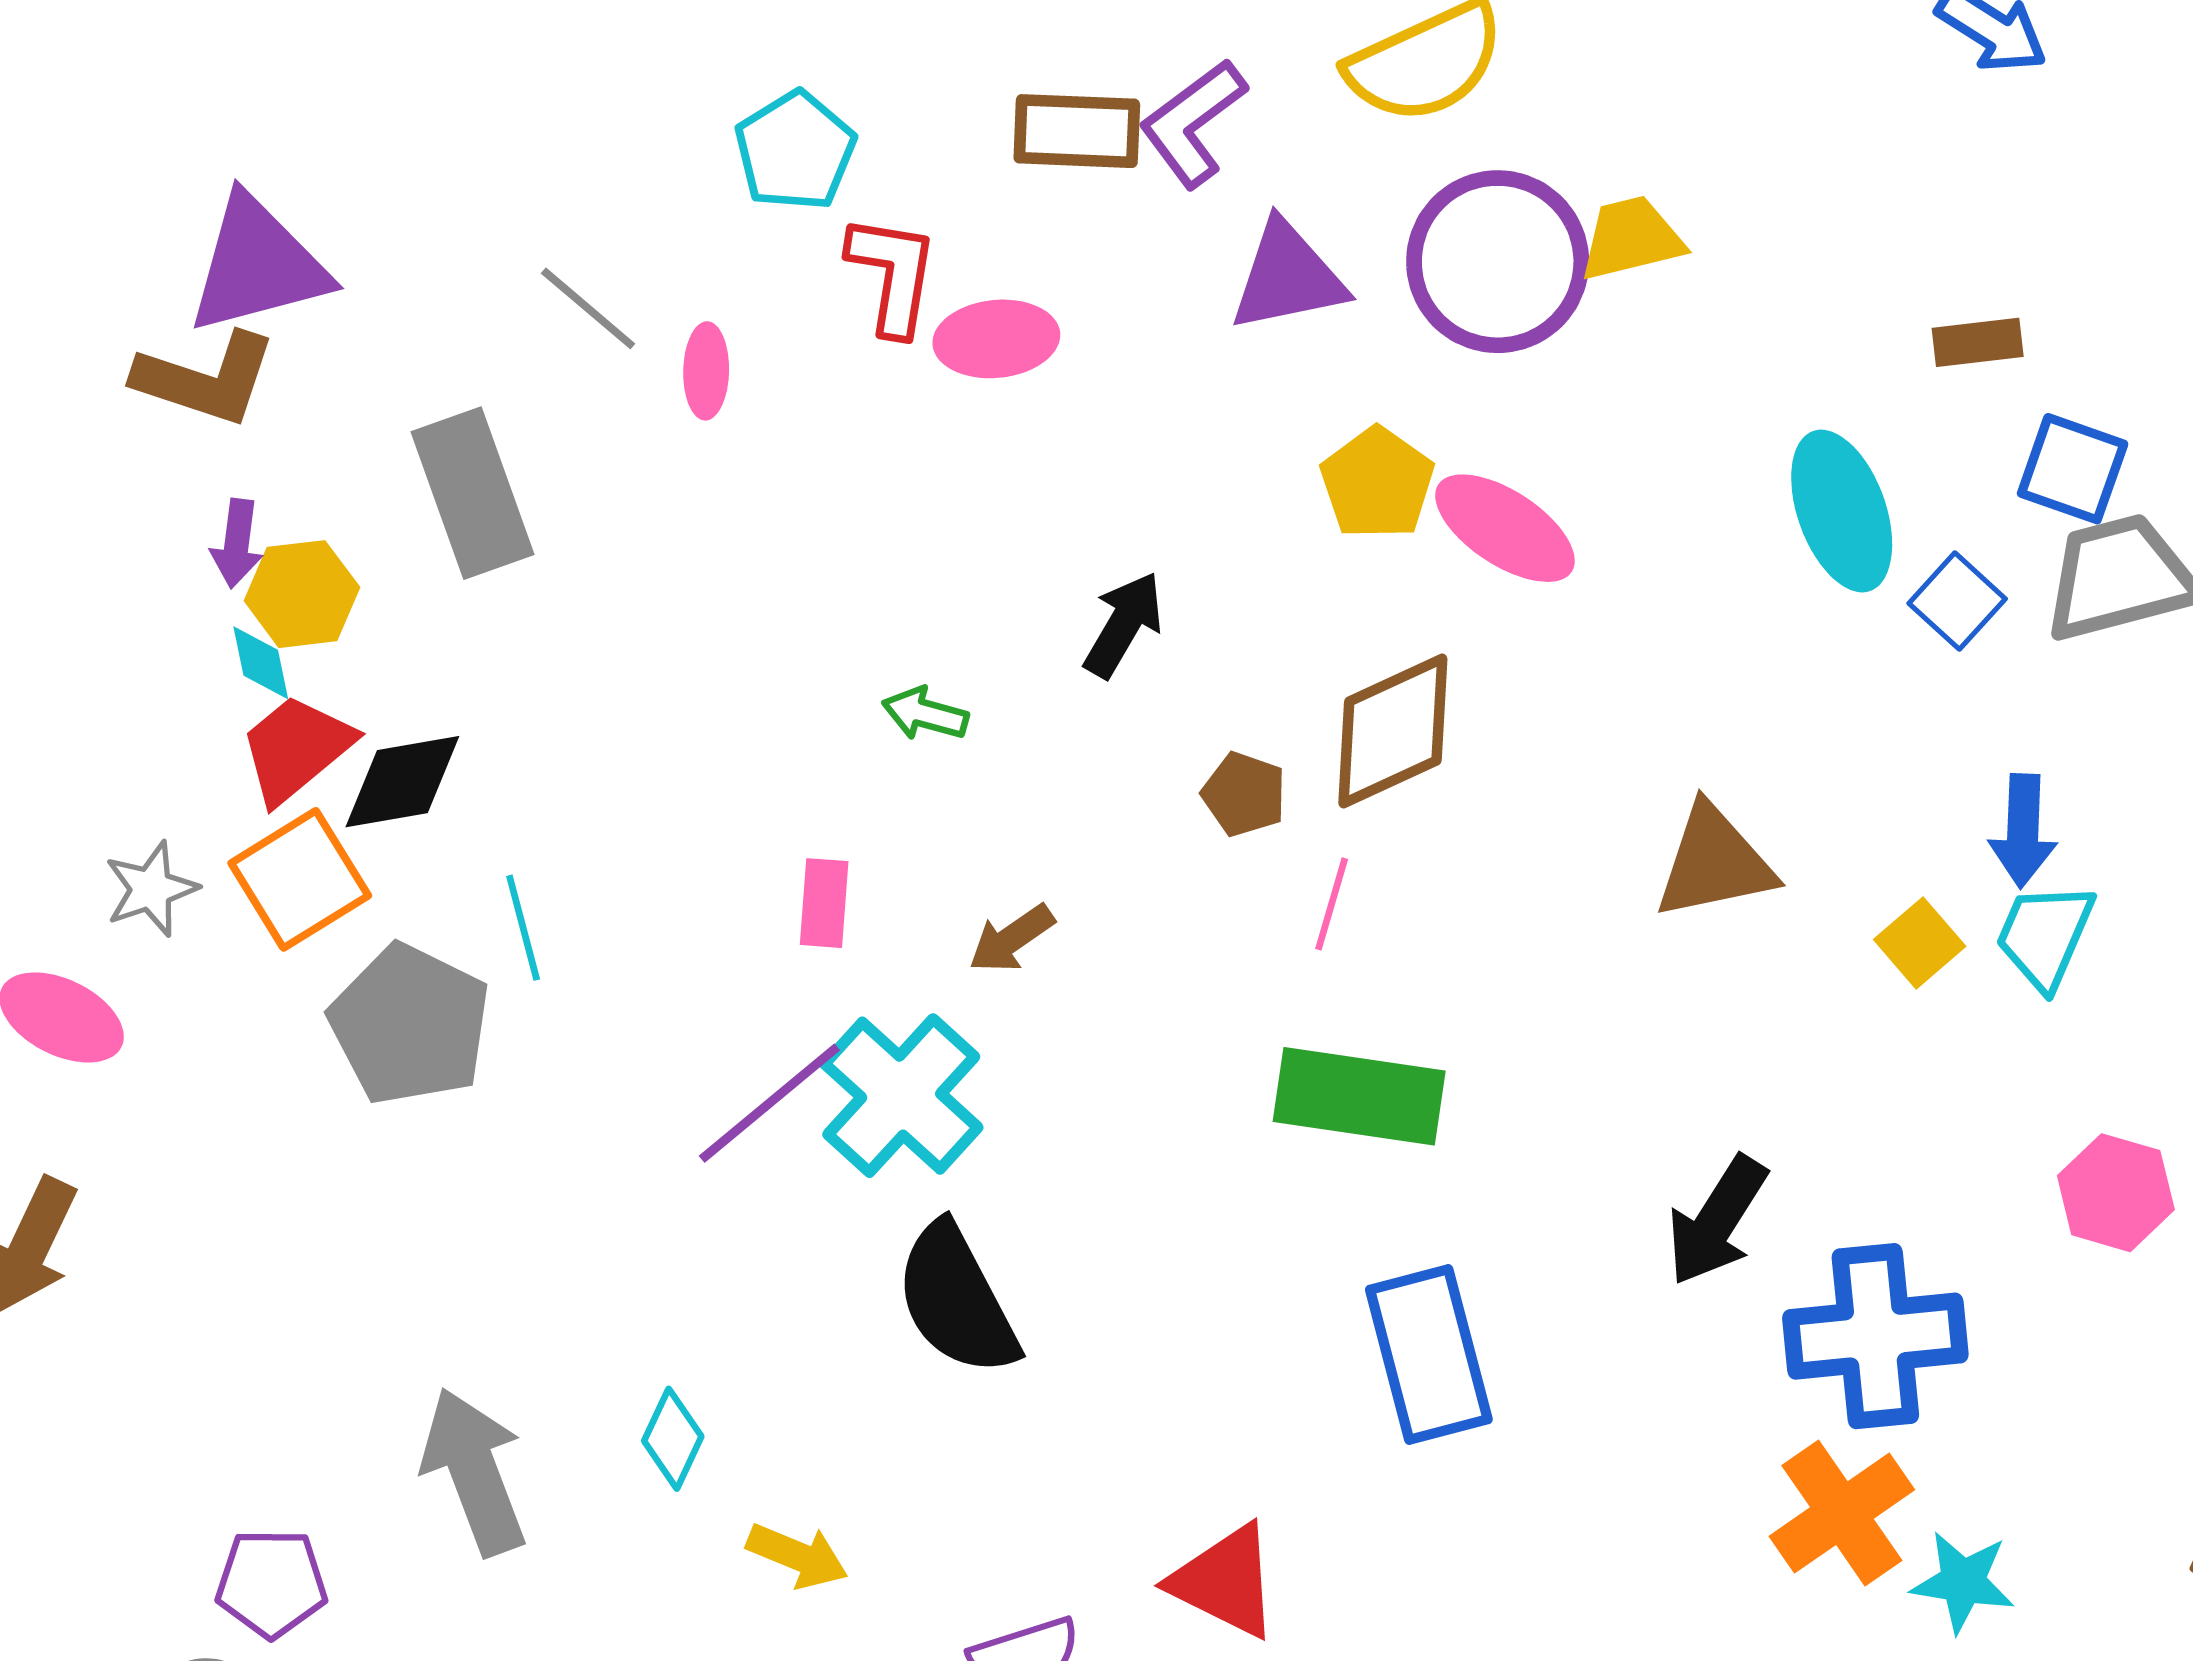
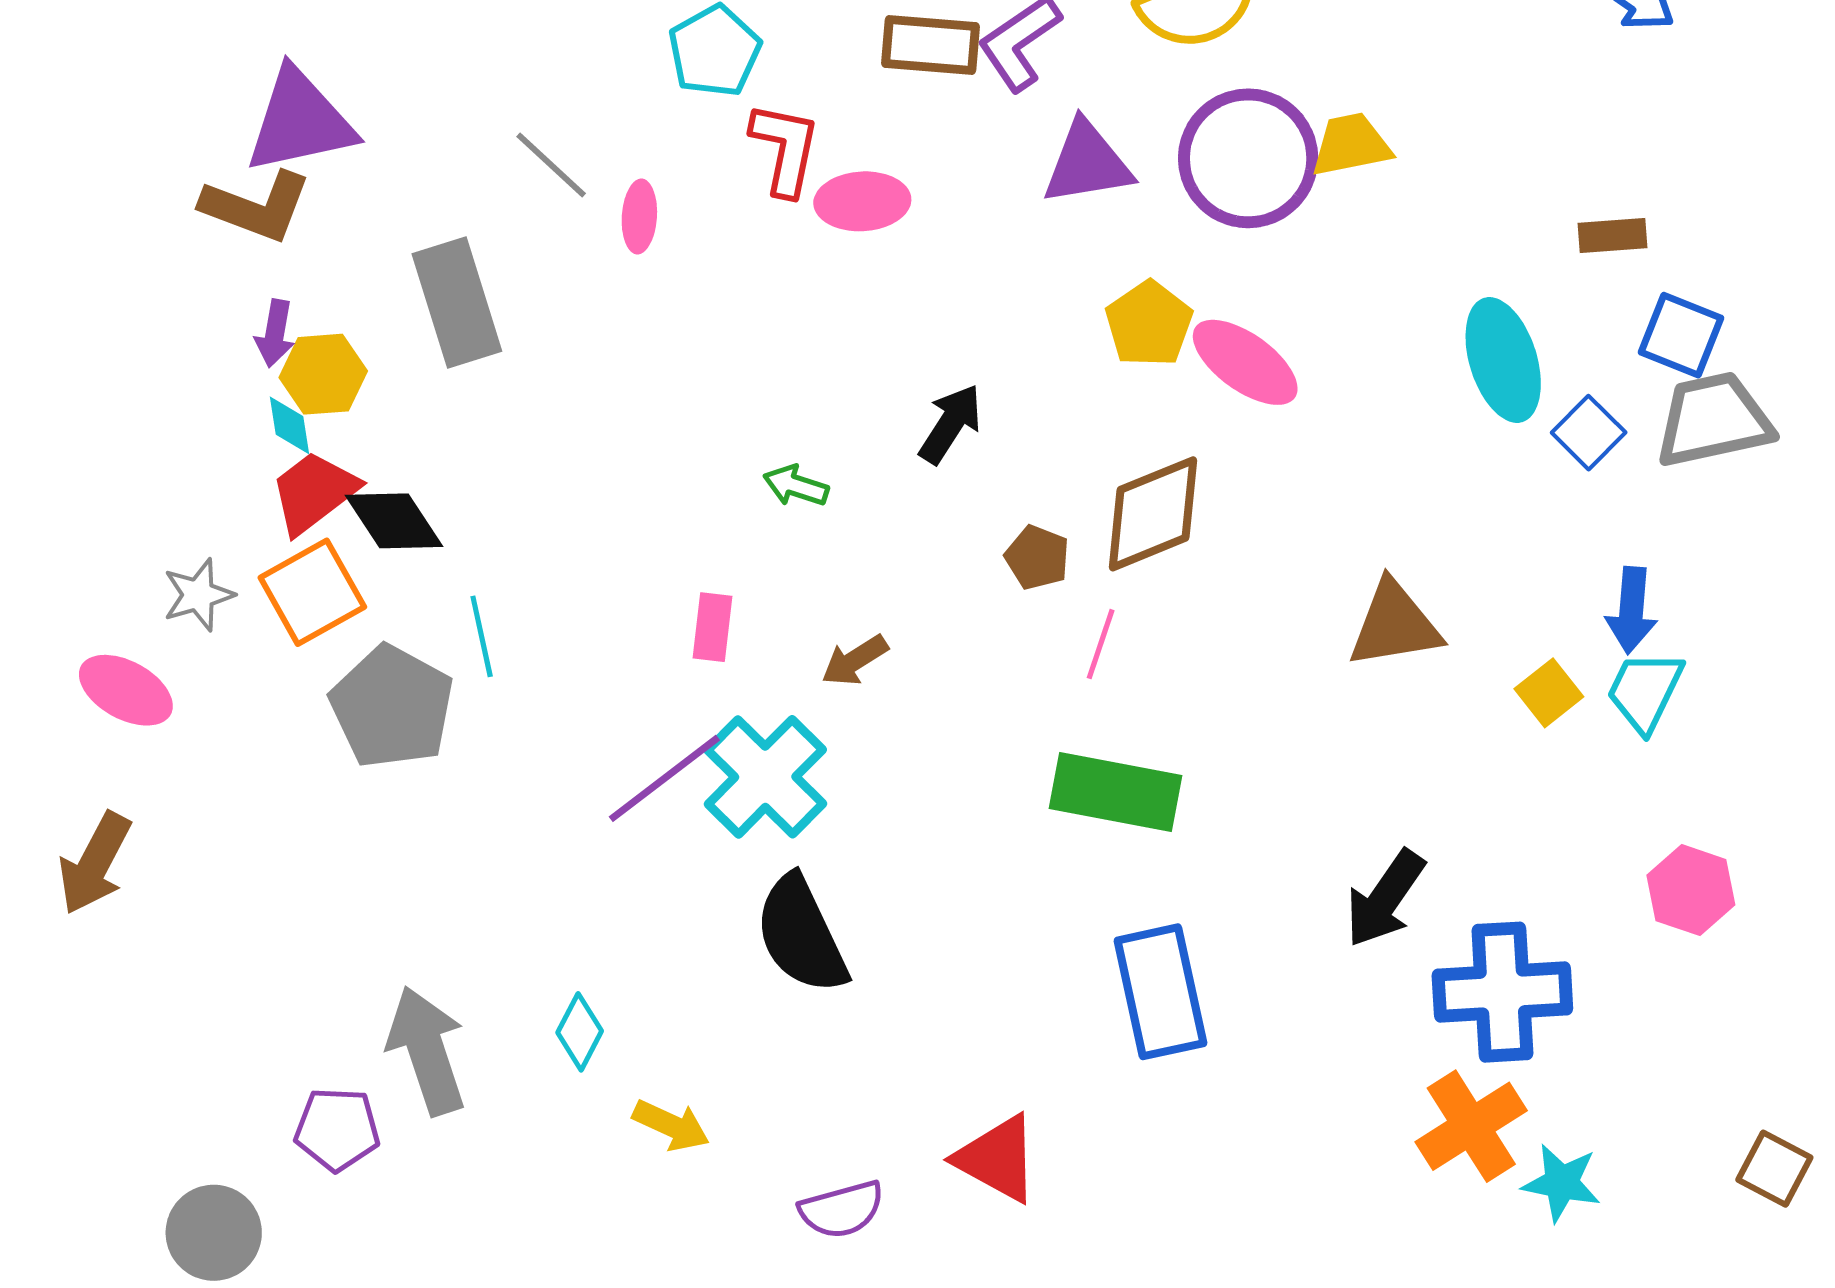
black diamond: (402, 782) -> (394, 521), turned 64
purple pentagon: (271, 1583) -> (337, 1129), moved

